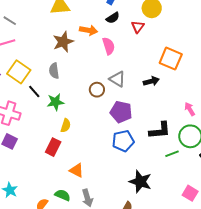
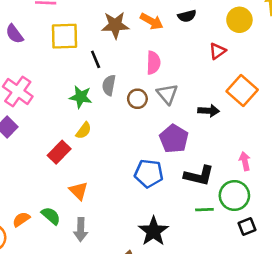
red triangle: (138, 27) -> (218, 51), moved
pink semicircle: (109, 46) -> (153, 63), moved
gray semicircle: (54, 71) -> (109, 85), moved
yellow square: (19, 72) -> (65, 36), moved, turned 35
black line: (34, 91) -> (96, 59), moved
purple pentagon: (121, 112) -> (174, 139), moved

